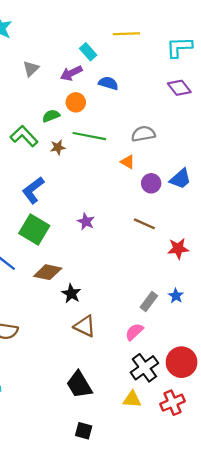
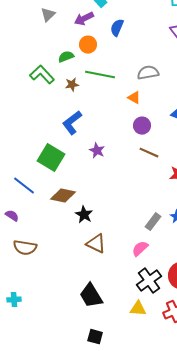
blue semicircle: (108, 83) -> (117, 28), turned -84
purple circle: (151, 183) -> (142, 126), moved
blue L-shape: (33, 190) -> (72, 123), moved

